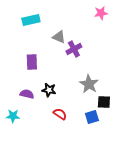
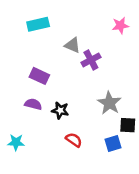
pink star: (101, 13) -> (120, 26), moved
purple rectangle: (32, 62) -> (39, 76), turned -63
purple semicircle: (27, 94) -> (33, 104), moved

